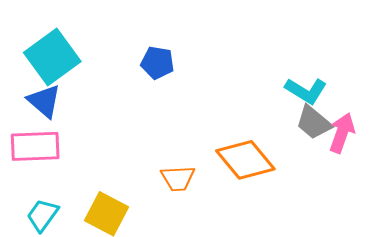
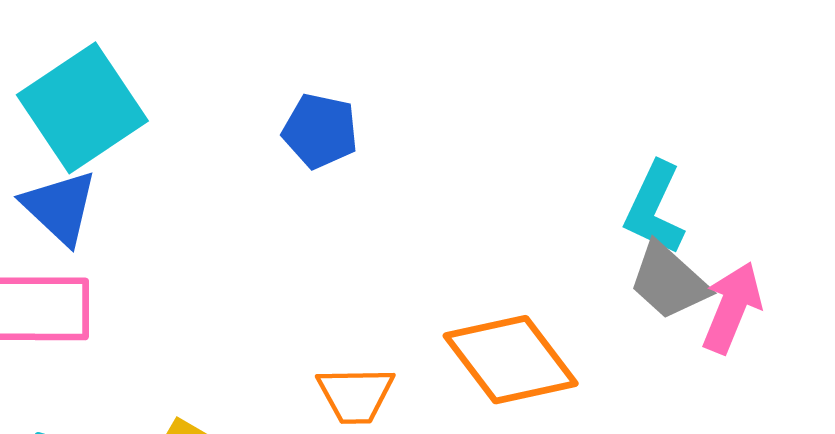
cyan L-shape: (306, 91) -> (654, 208), turned 81

